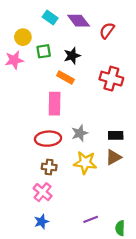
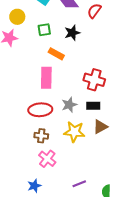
green square: (44, 51) -> (44, 30), moved
black star: (72, 56) -> (72, 33), moved
red cross: (111, 79) -> (94, 80), moved
black rectangle: (116, 135) -> (93, 106), moved
pink cross: (43, 192) -> (47, 159), moved

